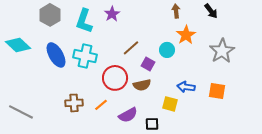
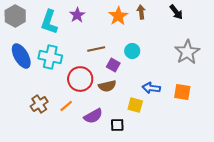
orange star: (186, 35) -> (118, 16), moved
brown line: (131, 48) -> (96, 49), turned 30
brown cross: (74, 103) -> (39, 104), turned -30

